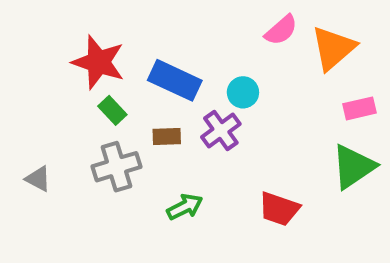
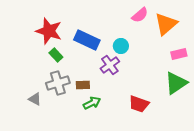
brown rectangle: (167, 137) -> (83, 85), moved
gray triangle: (38, 179) -> (35, 99), moved

